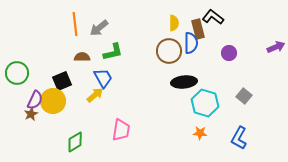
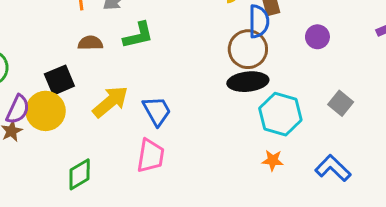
brown circle: (169, 51) -> (248, 49), moved
blue trapezoid: (103, 78) -> (157, 111), moved
yellow arrow: (95, 95) -> (110, 102), size x1.4
blue L-shape: (239, 138) -> (333, 168), turned 105

